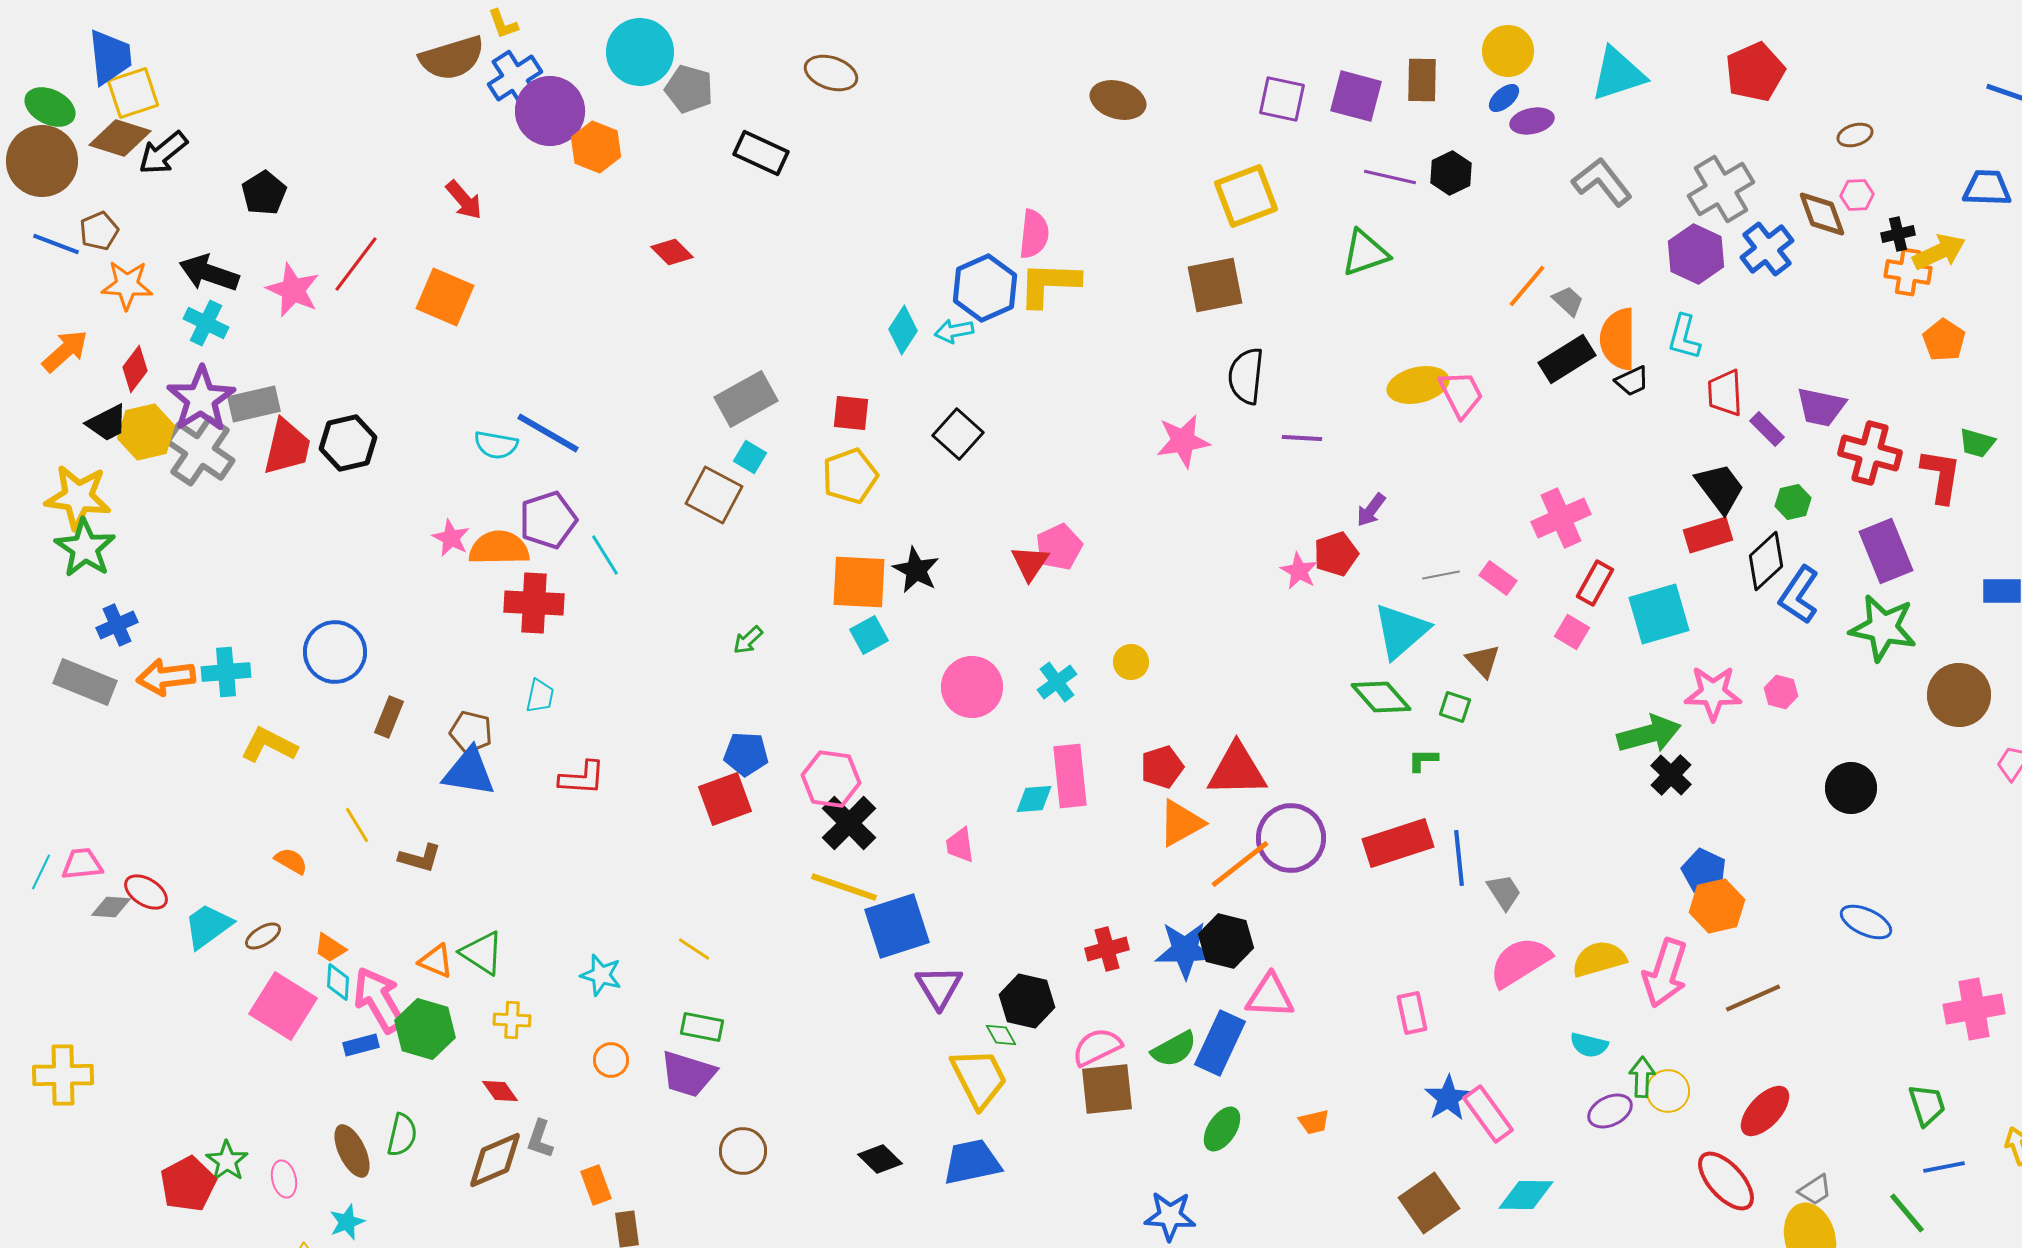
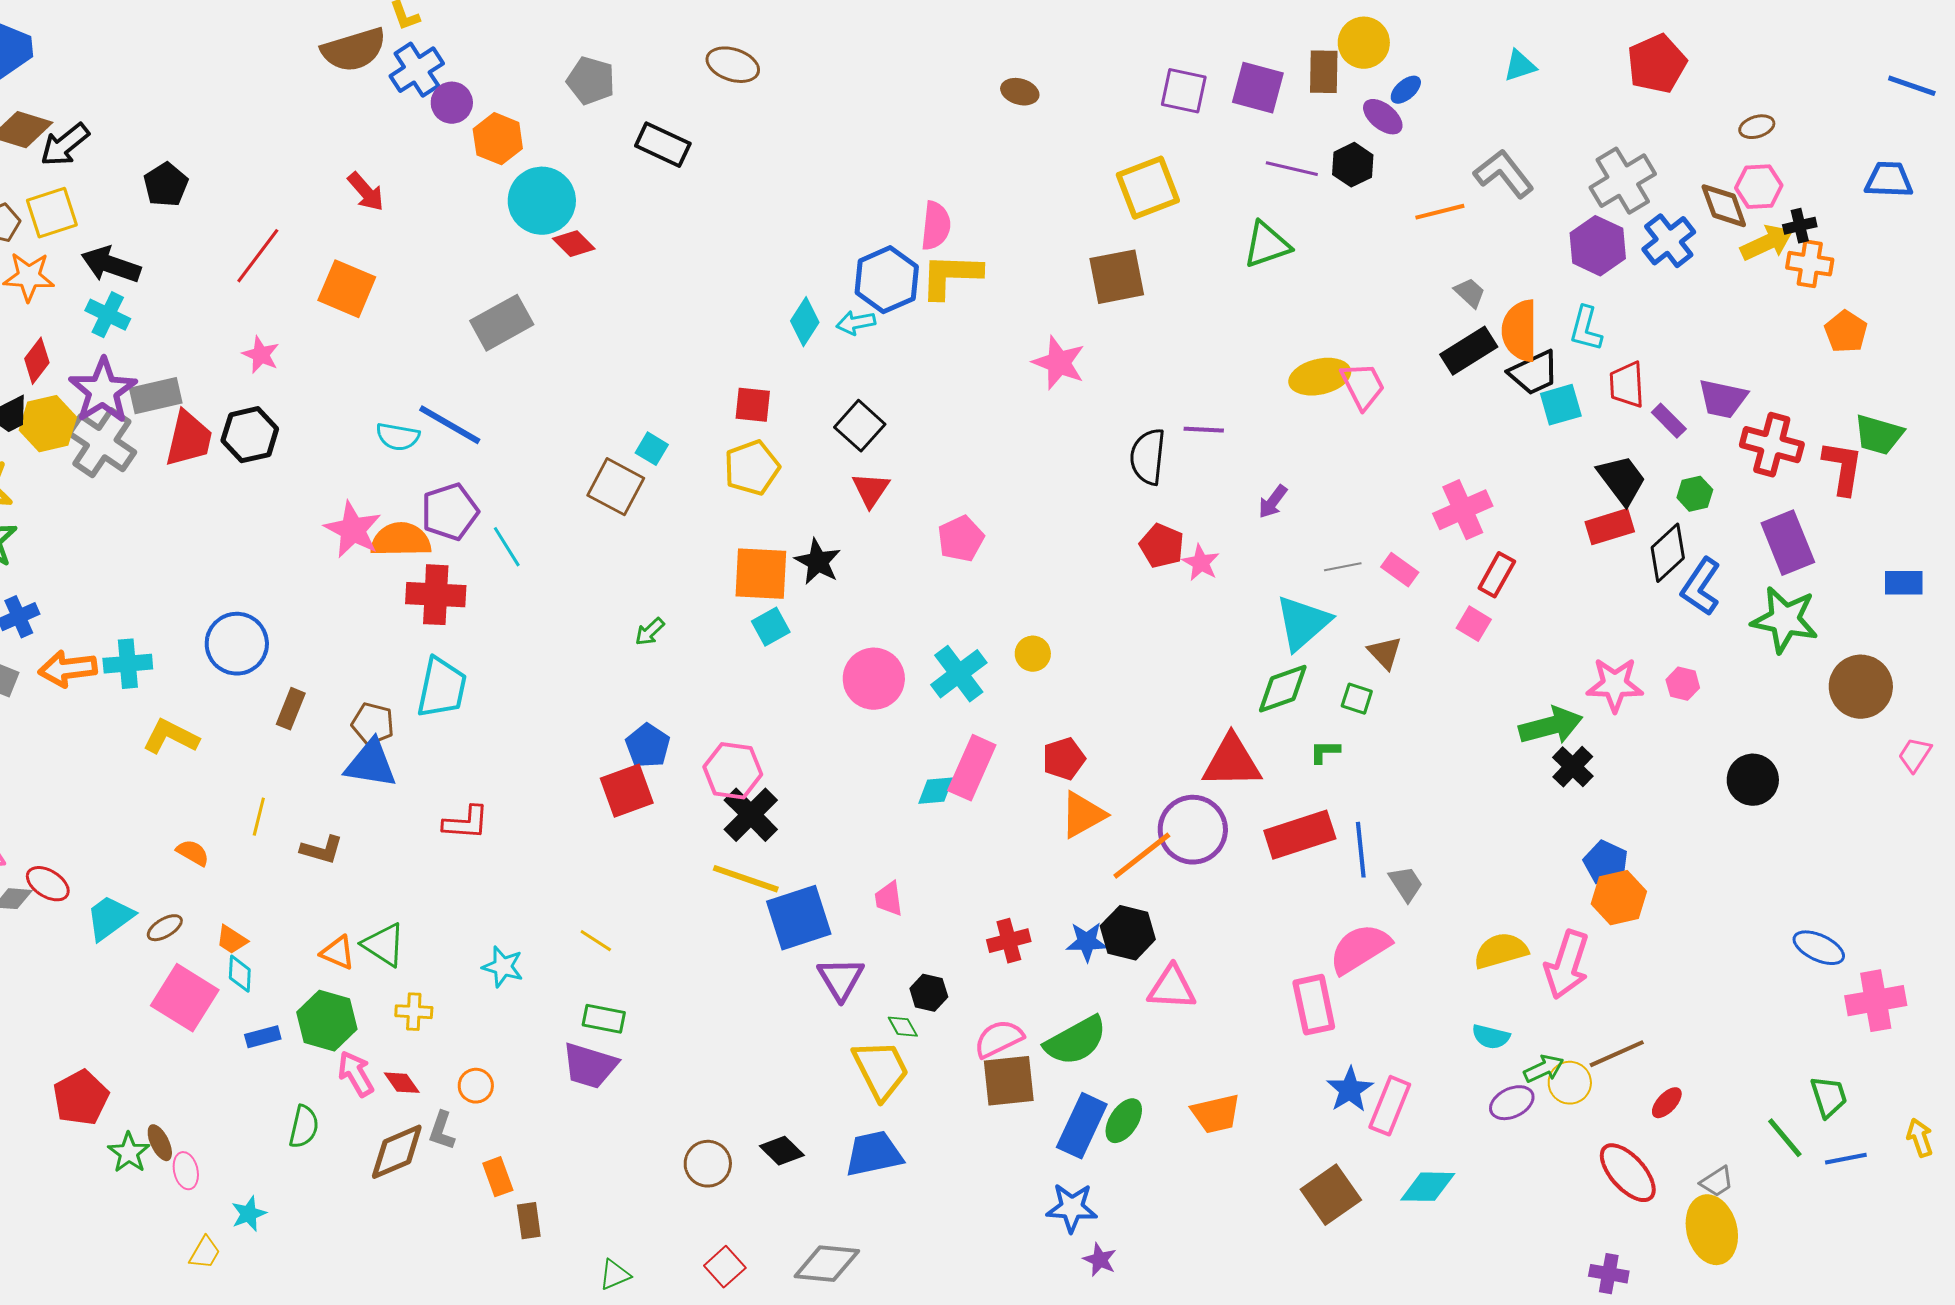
yellow circle: (1508, 51) -> (1364, 43), moved
cyan circle: (640, 52) -> (542, 201), moved
cyan triangle: (1618, 74) -> (1520, 66), size x0.6
yellow square: (133, 93) -> (52, 213), moved
brown ellipse: (1118, 100) -> (1020, 92), size x0.7
purple circle: (550, 111) -> (452, 103), size x0.6
purple ellipse: (1532, 121) -> (1383, 117), moved, turned 51
pink hexagon: (1857, 195) -> (1759, 187), size x1.4
yellow arrow: (1939, 252) -> (1767, 243), moved
orange line: (1527, 286) -> (1440, 212), moved, turned 36
pink star: (293, 290) -> (261, 355), moved, size x0.7
black semicircle: (1246, 376) -> (1148, 457), moved
black trapezoid: (1632, 381) -> (1534, 373), size x1.5
gray rectangle: (746, 399) -> (502, 323), moved
pink star: (1183, 441) -> (1059, 363), moved, turned 30
green trapezoid: (1977, 443) -> (1879, 435), size x1.4
pink star: (451, 538) -> (353, 530), size x1.5
red pentagon: (1336, 554) -> (1162, 546), moved, turned -30
red triangle: (1030, 563) -> (871, 490), moved
cyan square: (1659, 614) -> (1561, 405), moved, size x0.7
cyan cross: (1057, 682) -> (959, 674), size x1.4
cyan trapezoid: (540, 696) -> (442, 688), size x1.8
green diamond: (1381, 697) -> (1283, 689), turned -68
blue pentagon: (746, 754) -> (648, 746), turned 30
red triangle: (1237, 770) -> (1232, 762), moved
pink rectangle: (1070, 776) -> (972, 768), turned 30
red L-shape: (582, 778) -> (466, 823), moved
yellow line: (357, 825) -> (259, 817), turned 45
pink trapezoid: (960, 845) -> (889, 899), moved
blue ellipse: (1866, 922) -> (1819, 948), moved
blue star: (1185, 950) -> (1087, 942), size x0.7
pink semicircle: (1520, 962) -> (1360, 949), moved
brown line: (1753, 998) -> (1617, 1054), moved
pink arrow: (379, 1000) -> (356, 1074), moved, size x0.7
black hexagon: (1027, 1001) -> (929, 993), size x0.7
pink rectangle: (1412, 1013) -> (1314, 1005), size x1.4
blue rectangle: (1220, 1043) -> (1082, 1126), moved
green semicircle: (1174, 1049) -> (1076, 1041), size x1.4
orange circle: (611, 1060) -> (476, 1086), moved
green arrow: (1642, 1077) -> (1544, 1069), turned 63
red ellipse: (1765, 1111) -> (1667, 1103), size x0.6
pink rectangle: (1488, 1114) -> (1390, 1106), turned 58
orange trapezoid: (1314, 1122) -> (1216, 1114), size x1.6
brown ellipse: (352, 1151) -> (160, 1143), moved, size x0.7
brown circle: (743, 1151) -> (708, 1164), moved
red pentagon: (188, 1184) -> (81, 1098), moved
green line: (1907, 1213) -> (1785, 1138), moved

